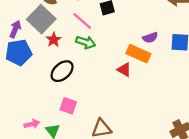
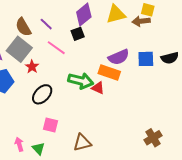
purple semicircle: (150, 38) -> (119, 57), size x1.5
green arrow: (86, 42) -> (81, 81), moved, size x1.4
pink arrow: (32, 124) -> (19, 144), turned -88

